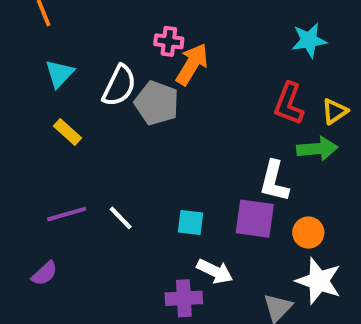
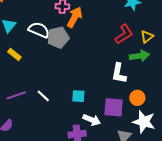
white semicircle: (119, 86) -> (39, 30), turned -90
gray pentagon: (157, 103) -> (58, 37), turned -30
red L-shape: (289, 104) -> (124, 34), turned -140
purple square: (255, 219) -> (114, 107), moved

